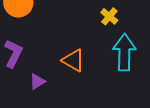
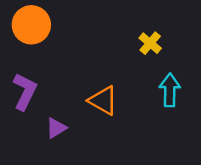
cyan arrow: (124, 52) -> (170, 90), size x0.7

